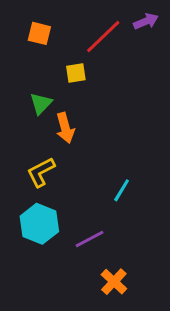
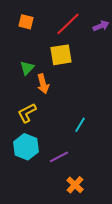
purple arrow: (146, 21) -> (101, 26), moved
yellow square: (76, 73) -> (61, 55), moved, size x1.6

